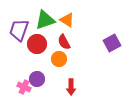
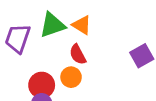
red circle: (37, 44) -> (42, 85), moved

